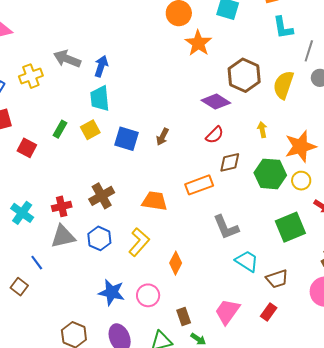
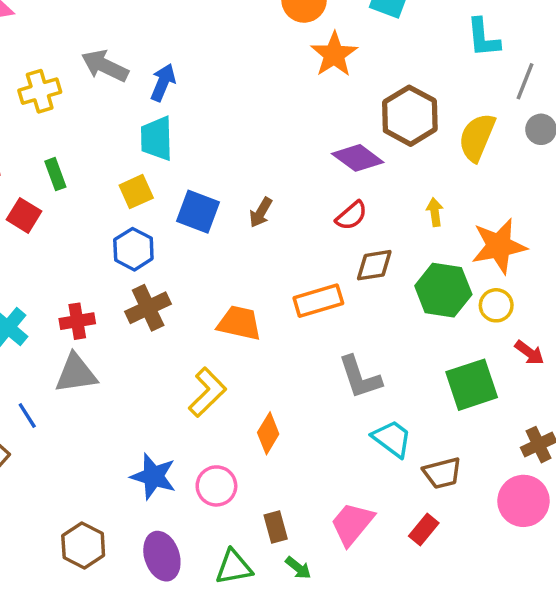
green rectangle: (60, 129) -> (55, 174), moved, turned -54
blue hexagon: (99, 238) -> (133, 249), moved

